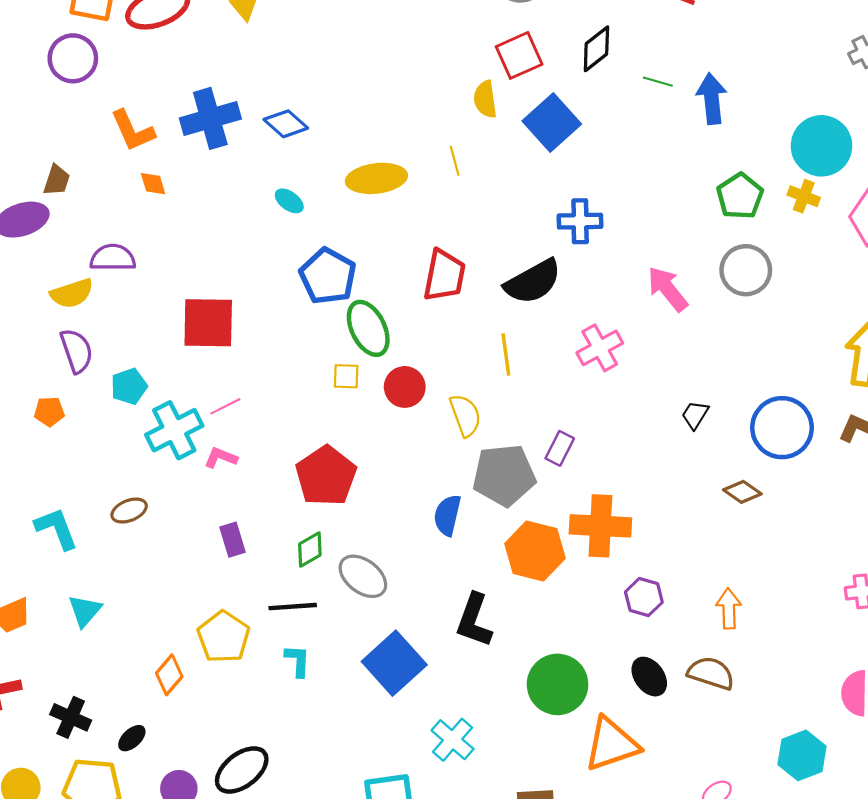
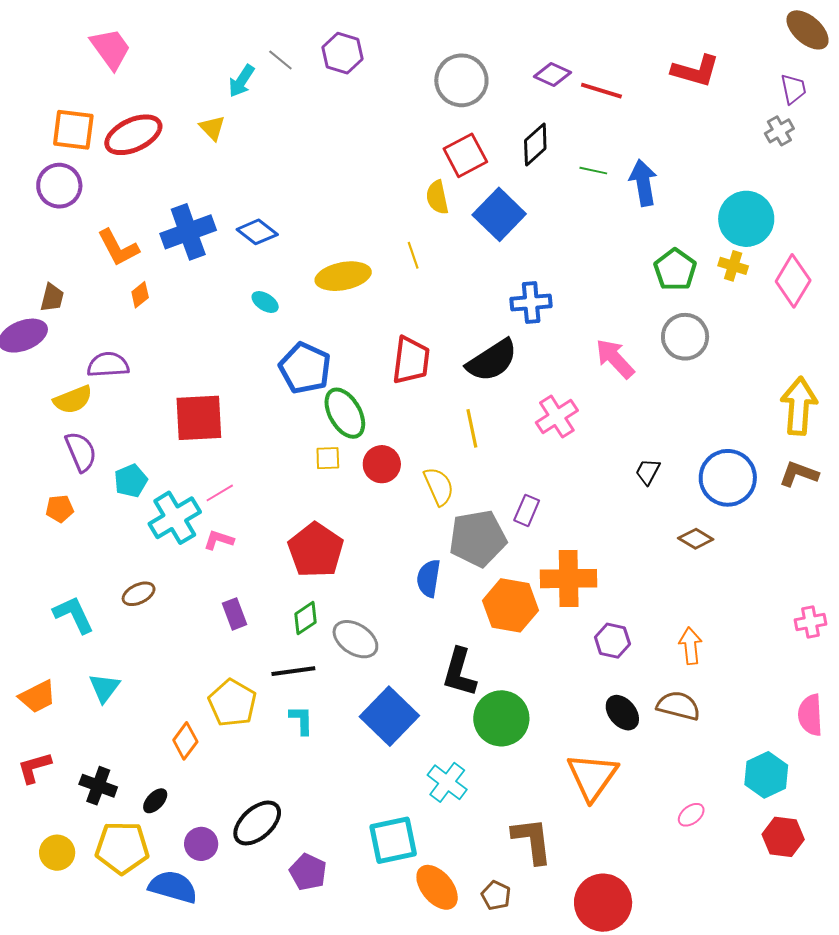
orange diamond: (153, 184) -> (140, 295), turned 72
green circle: (558, 684) -> (501, 718), moved
orange triangle: (612, 744) -> (592, 777), turned -32

